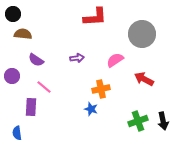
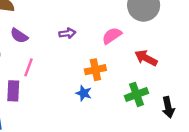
pink line: (44, 87) -> (28, 67), turned 70
green cross: (138, 121) -> (137, 94), moved

